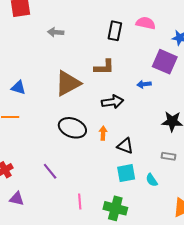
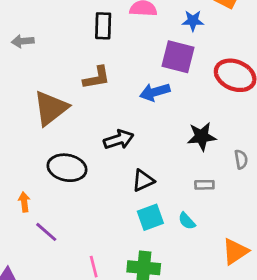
blue arrow: (144, 84) -> (155, 92), size x1.5
black arrow: (113, 102) -> (119, 140), moved
orange arrow: (103, 133) -> (24, 202), moved
black triangle: (125, 146) -> (143, 180), turned -36

